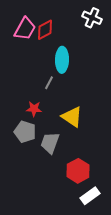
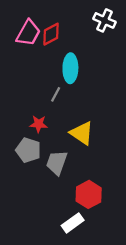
white rectangle: (90, 196) -> (73, 223), moved

